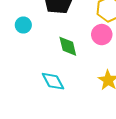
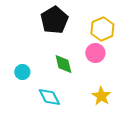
cyan circle: (23, 25) -> (22, 72), moved

